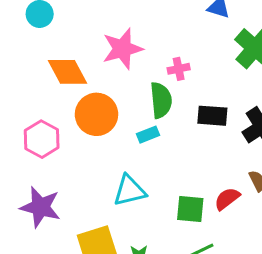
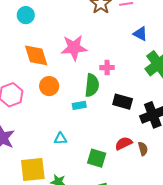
orange circle: (96, 114) -> (49, 86), size x0.7
cyan triangle: (130, 191) -> (60, 139), size x0.6
red semicircle: (227, 199) -> (124, 143), moved

